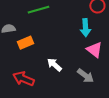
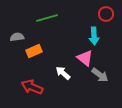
pink triangle: (94, 50) -> (85, 58), moved
gray arrow: (85, 76) -> (100, 75), moved

